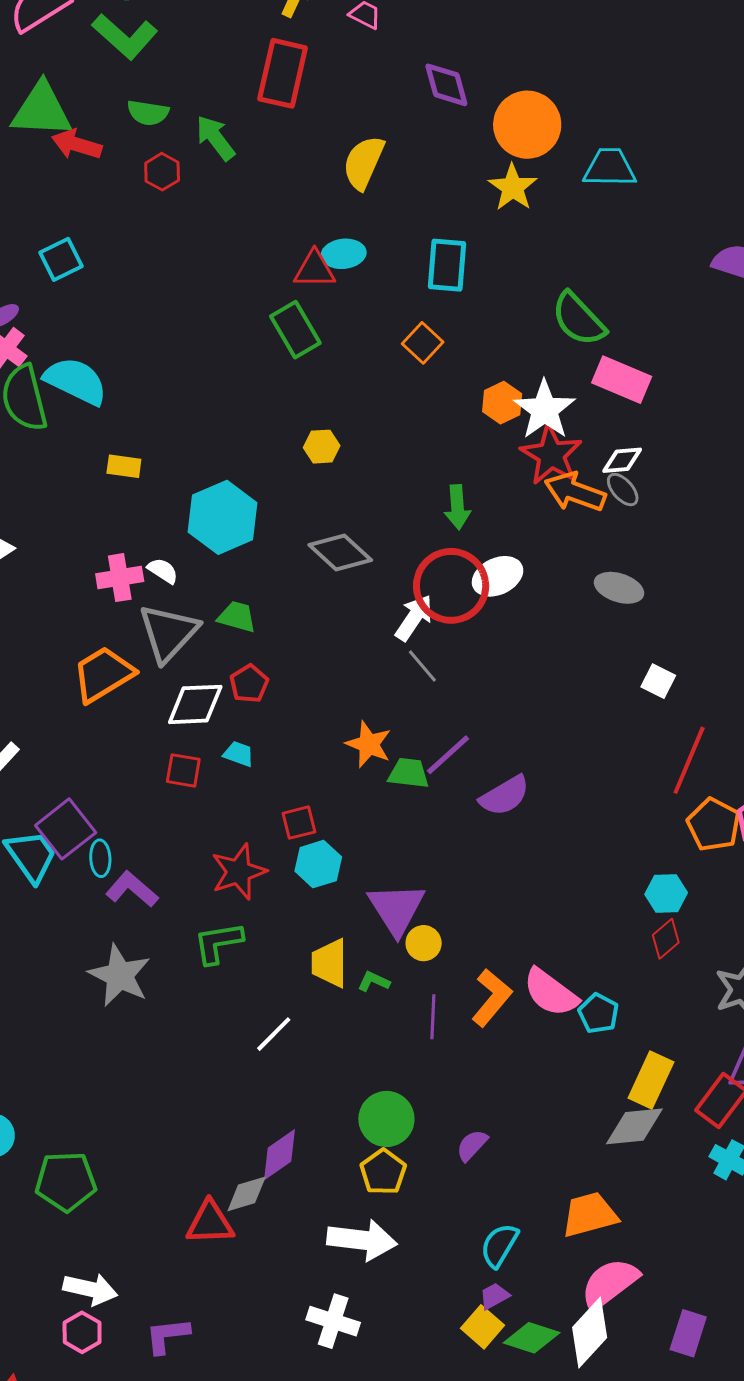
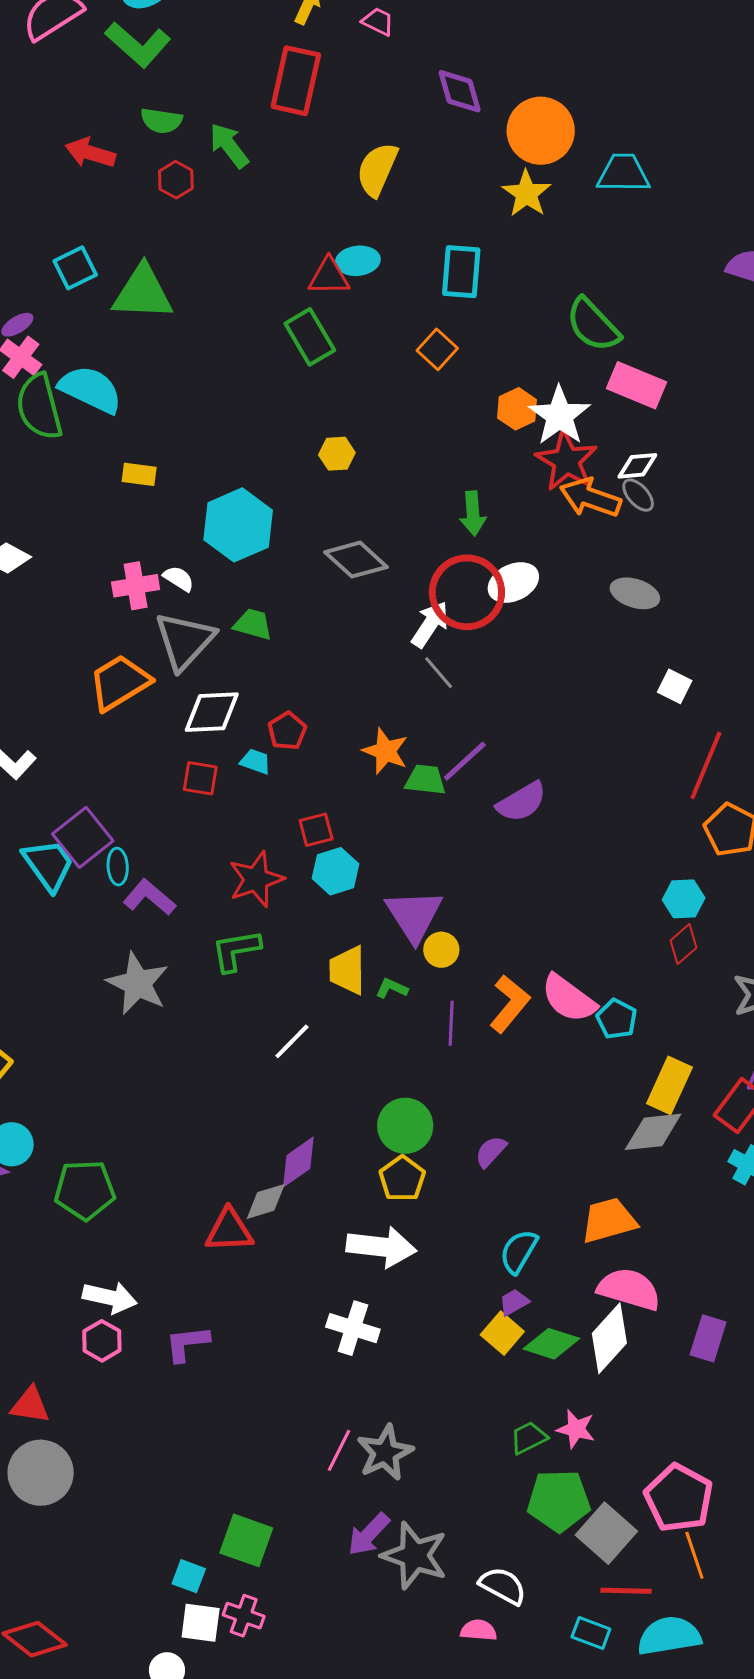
green triangle: (42, 110) -> (143, 293), moved
red pentagon: (249, 684) -> (287, 731), moved
pink semicircle: (610, 1284) -> (629, 1289), turned 54

